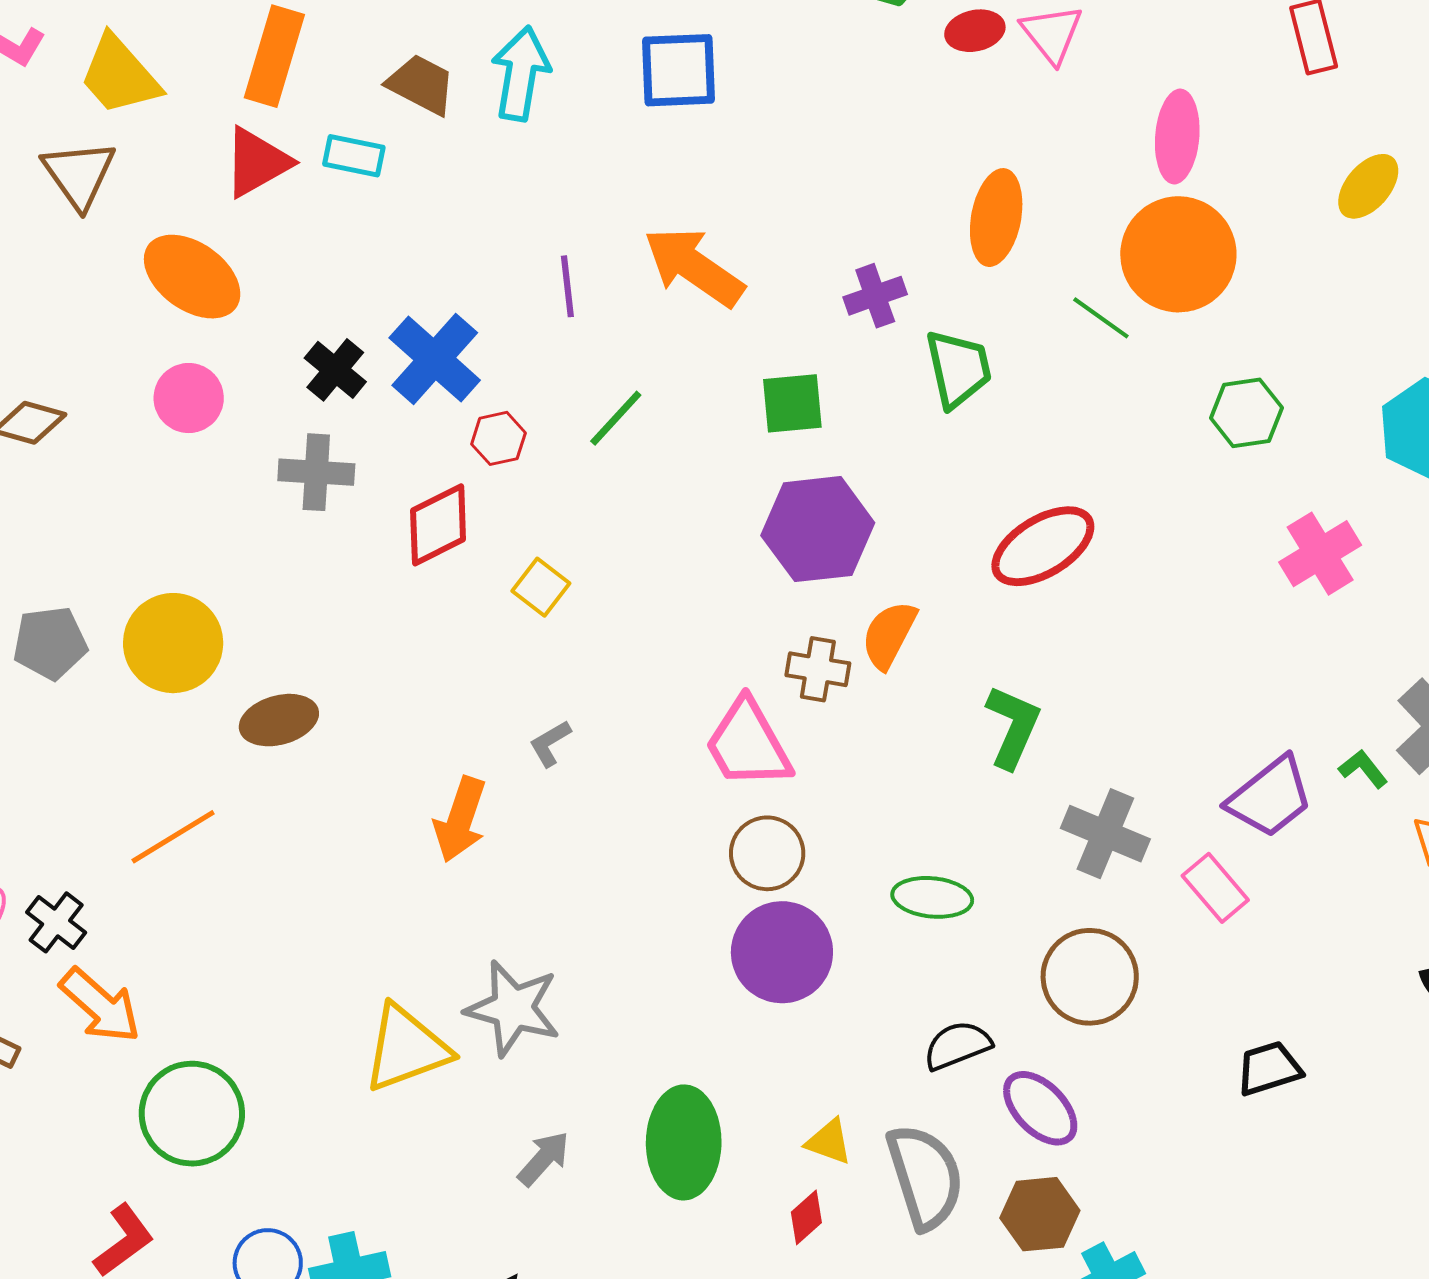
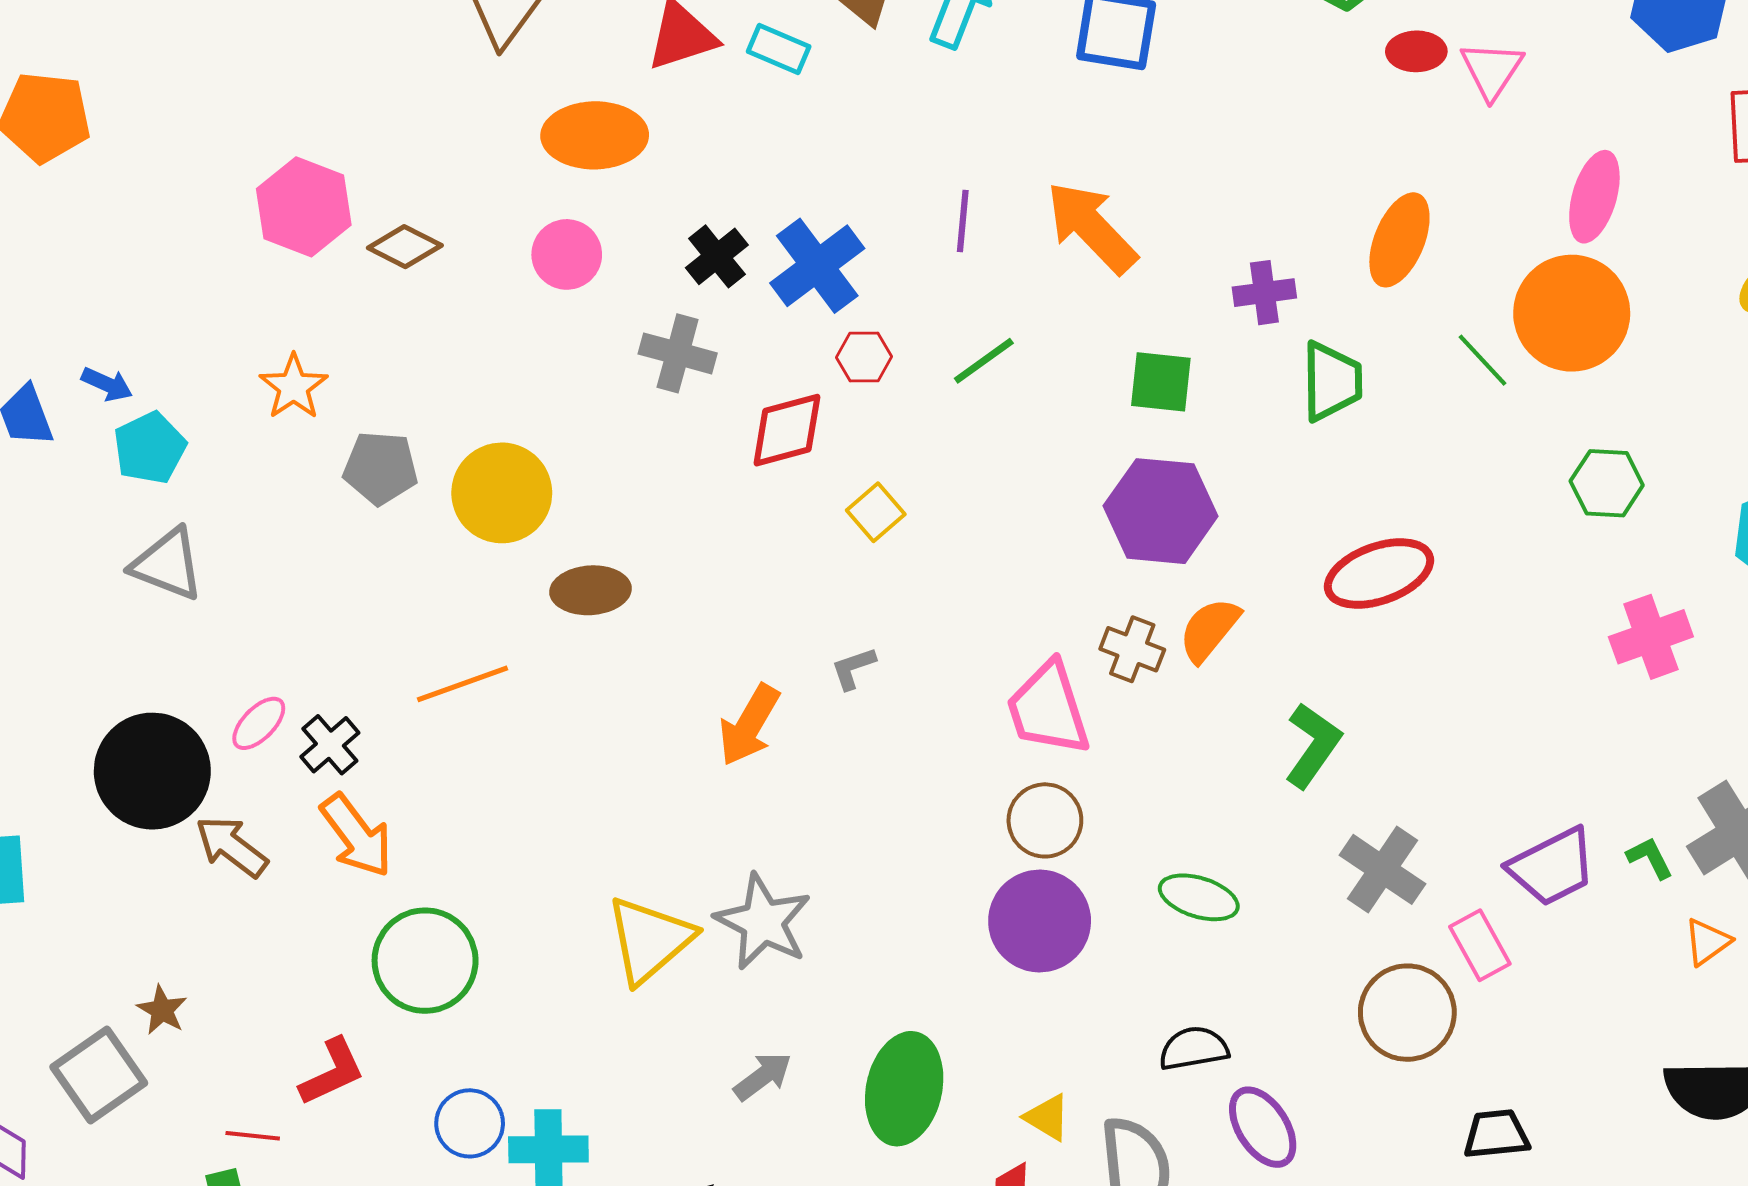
orange ellipse: (192, 277) -> (595, 135), turned -48
brown circle: (1090, 977) -> (1407, 1013), moved
yellow triangle: (406, 1048) -> (650, 940), turned -32

